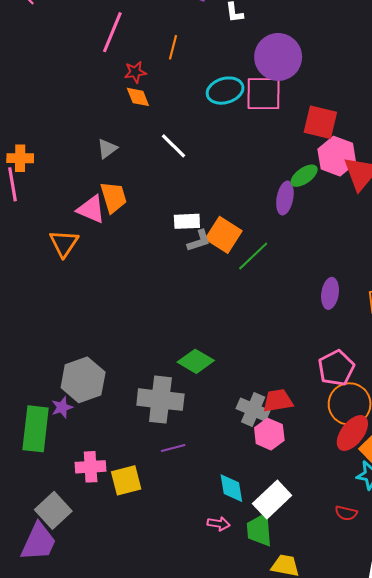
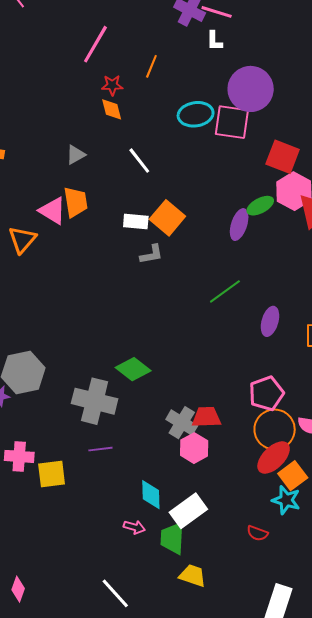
white rectangle: (187, 221) -> (136, 222), moved
orange square: (224, 235) -> (167, 218), moved
green line: (253, 256) -> (225, 291), moved

